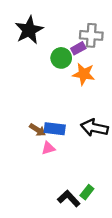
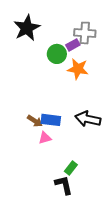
green rectangle: (87, 192) -> (71, 168), moved
black L-shape: (69, 199) -> (64, 185), turned 30

